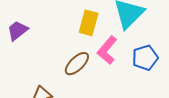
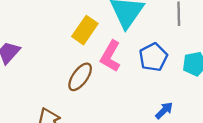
yellow rectangle: (89, 23) -> (85, 30), turned 30

